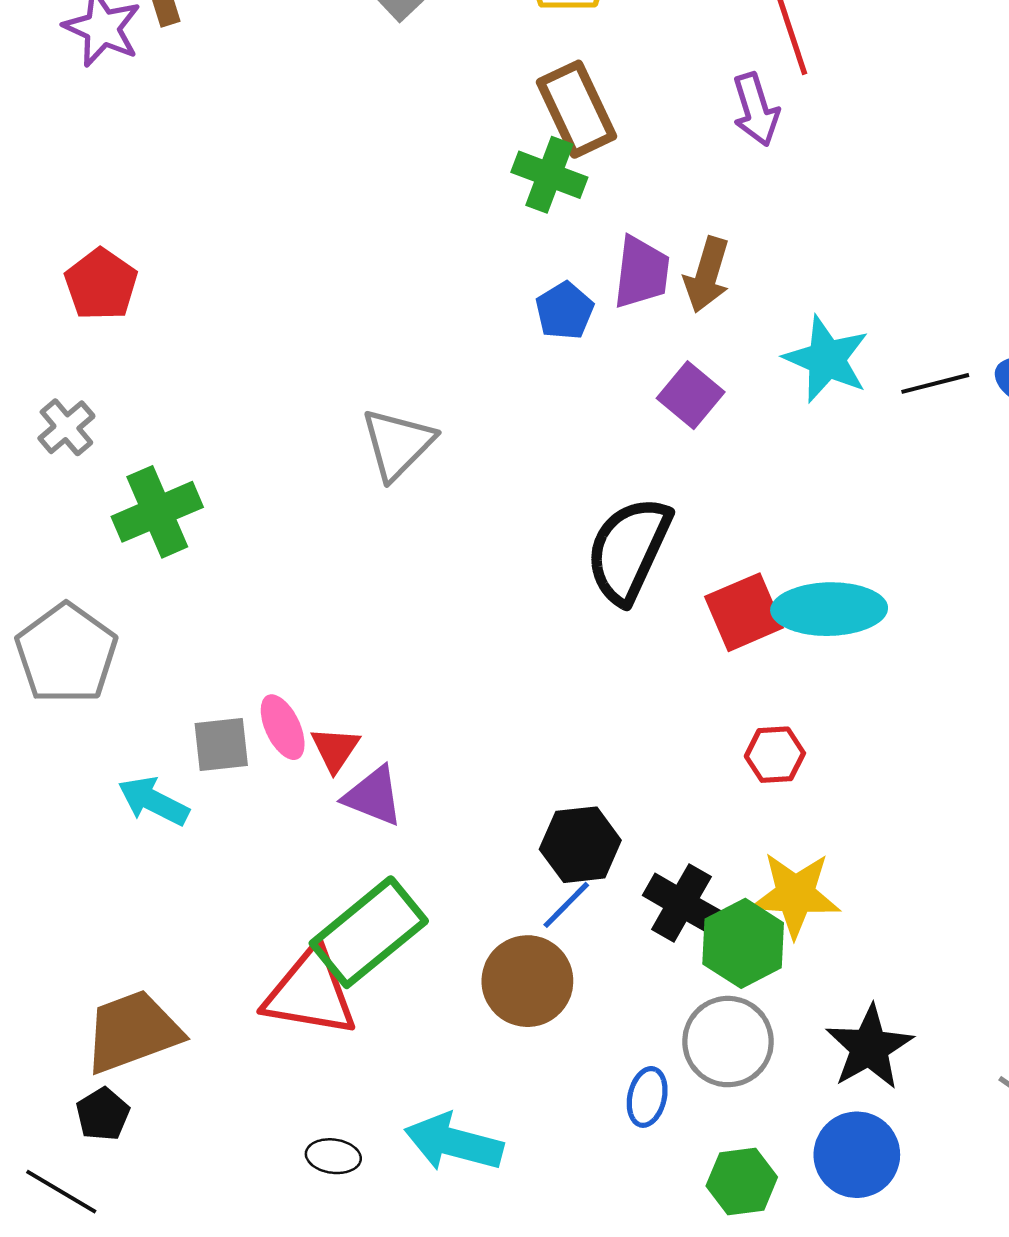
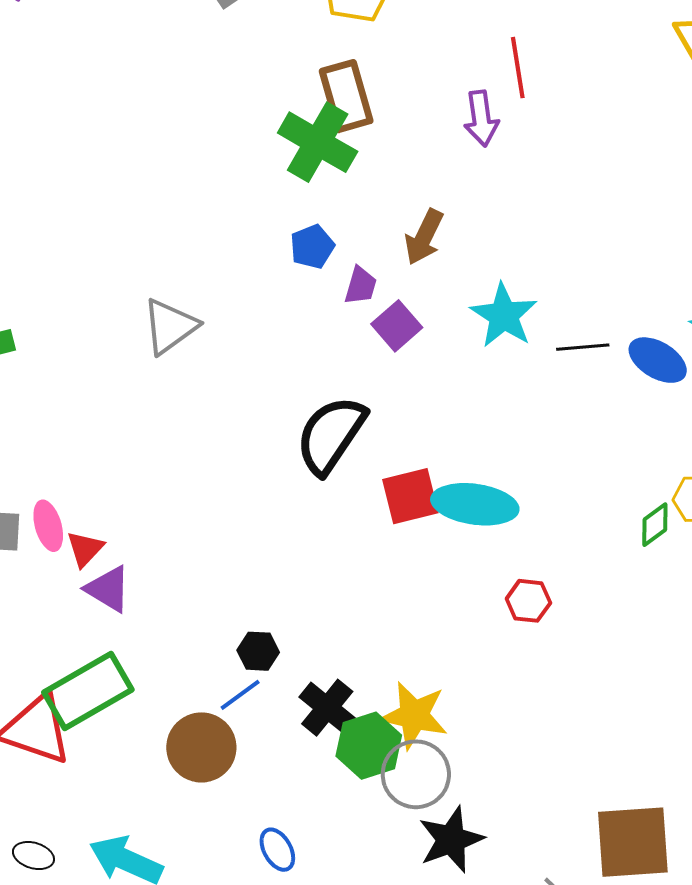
green cross: (549, 175) -> (318, 142), size x1.4
purple trapezoid: (642, 272) -> (361, 286), moved, size x0.7
red hexagon: (775, 755) -> (528, 601), moved
black hexagon: (580, 845) -> (258, 651), size x0.7
gray circle: (728, 1042) -> (416, 774), moved
blue ellipse: (647, 1097) -> (277, 850), turned -51

